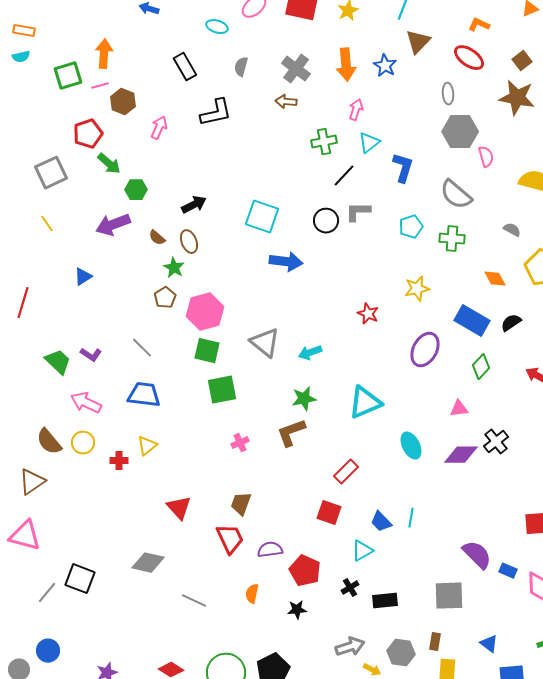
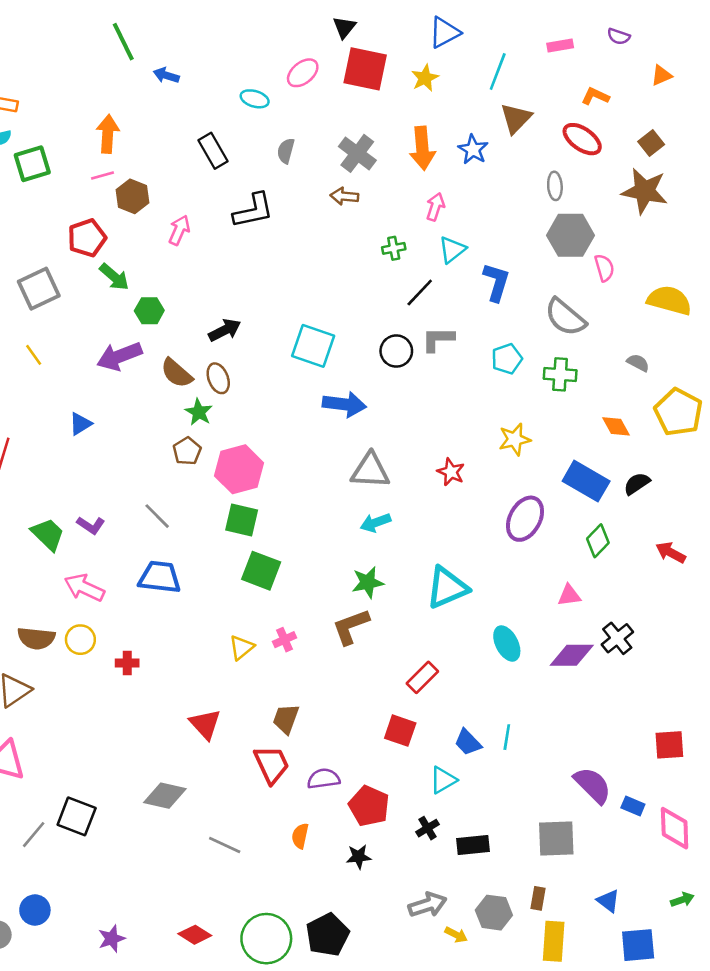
green square: (68, 76) -> (32, 164), moved
green cross: (324, 142) -> (394, 248), size x0.7
brown semicircle: (157, 238) -> (177, 373), size x1.5
gray triangle: (265, 343) -> (370, 471), moved, turned -36
green square: (222, 390) -> (261, 571), turned 32
brown semicircle: (49, 442) -> (36, 638), turned -44
yellow triangle: (147, 446) -> (242, 647), moved

